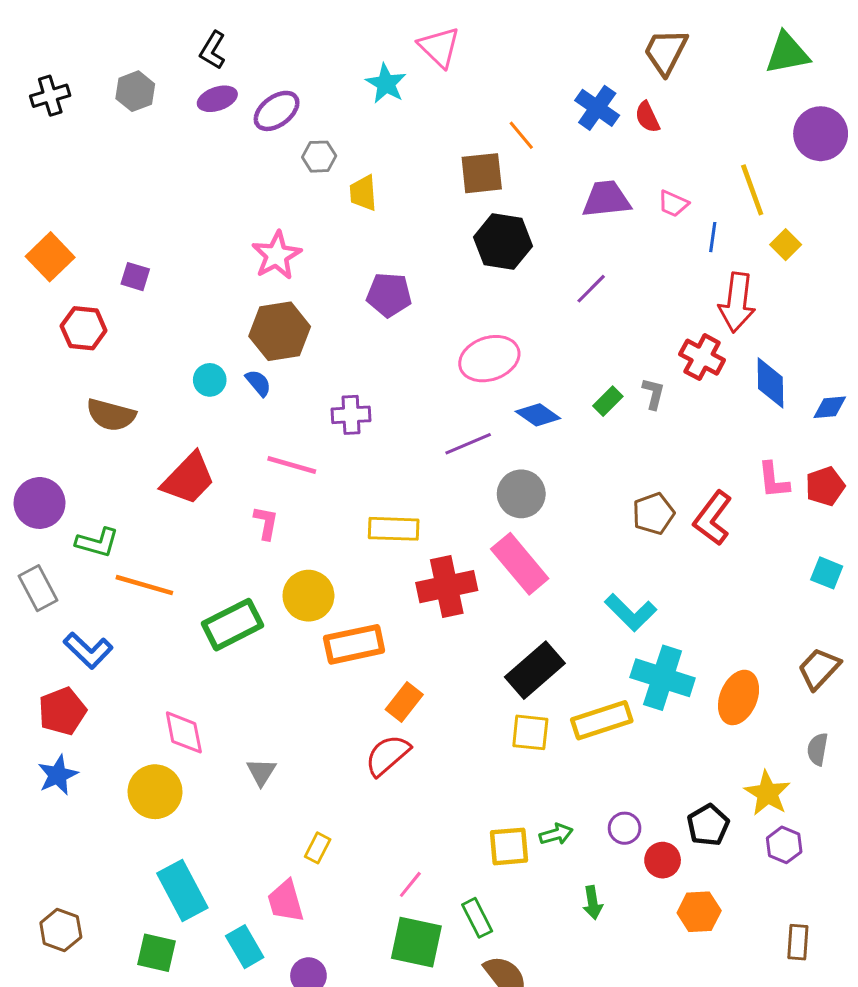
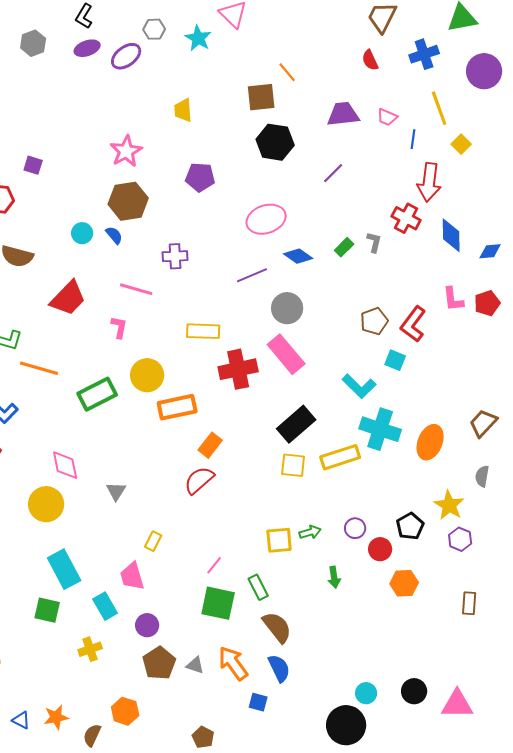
blue cross: (597, 108) -> (424, 54), moved, turned 36
gray hexagon: (319, 157) -> (154, 29), moved
cyan square: (827, 573) -> (395, 360), moved

